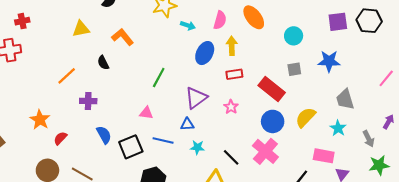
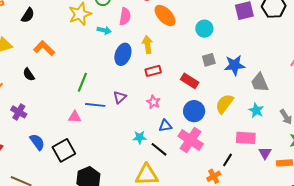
pink semicircle: (220, 20) -> (125, 16), moved
blue star: (329, 61) -> (235, 65), moved
red rectangle: (272, 89) -> (190, 81), size x0.7
purple triangle: (196, 98) -> (120, 97), size x0.6
purple cross: (88, 101) -> (19, 112), turned 35
blue triangle: (187, 124) -> (165, 126), moved
blue line: (163, 140) -> (95, 105), moved
cyan star: (197, 147) -> (140, 137), moved

